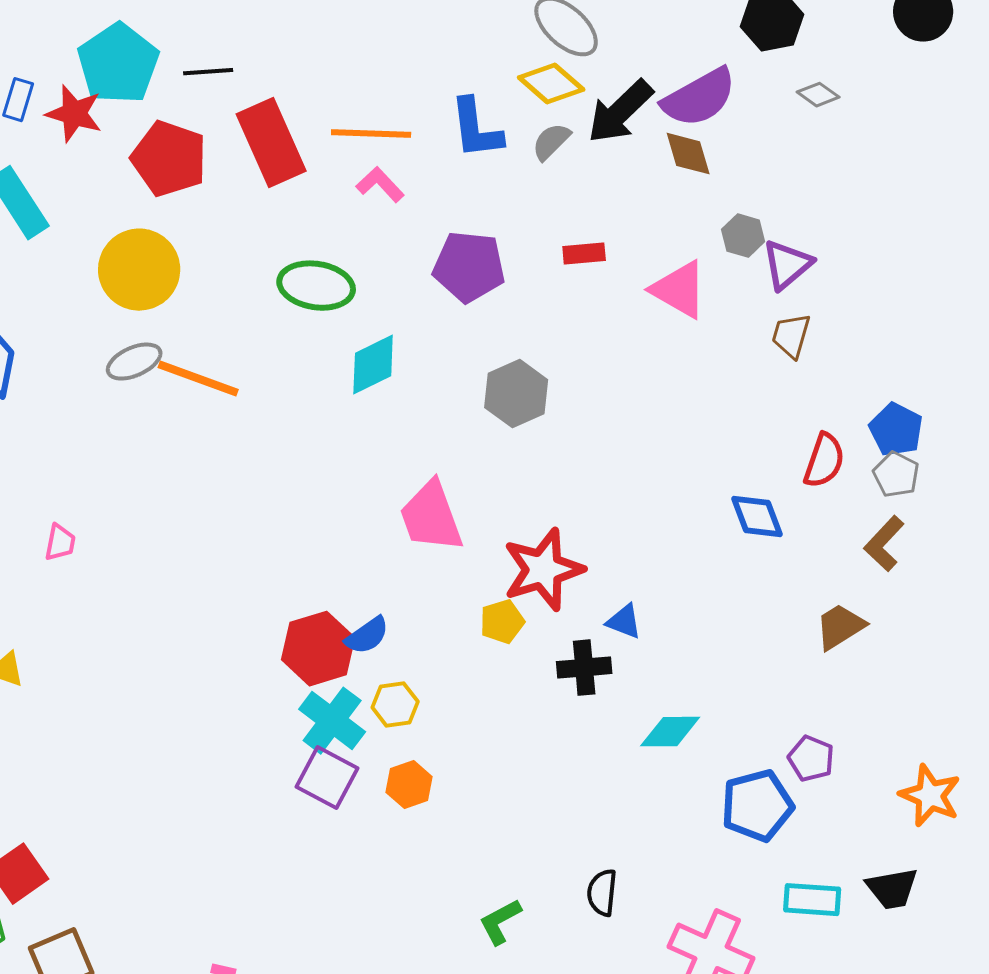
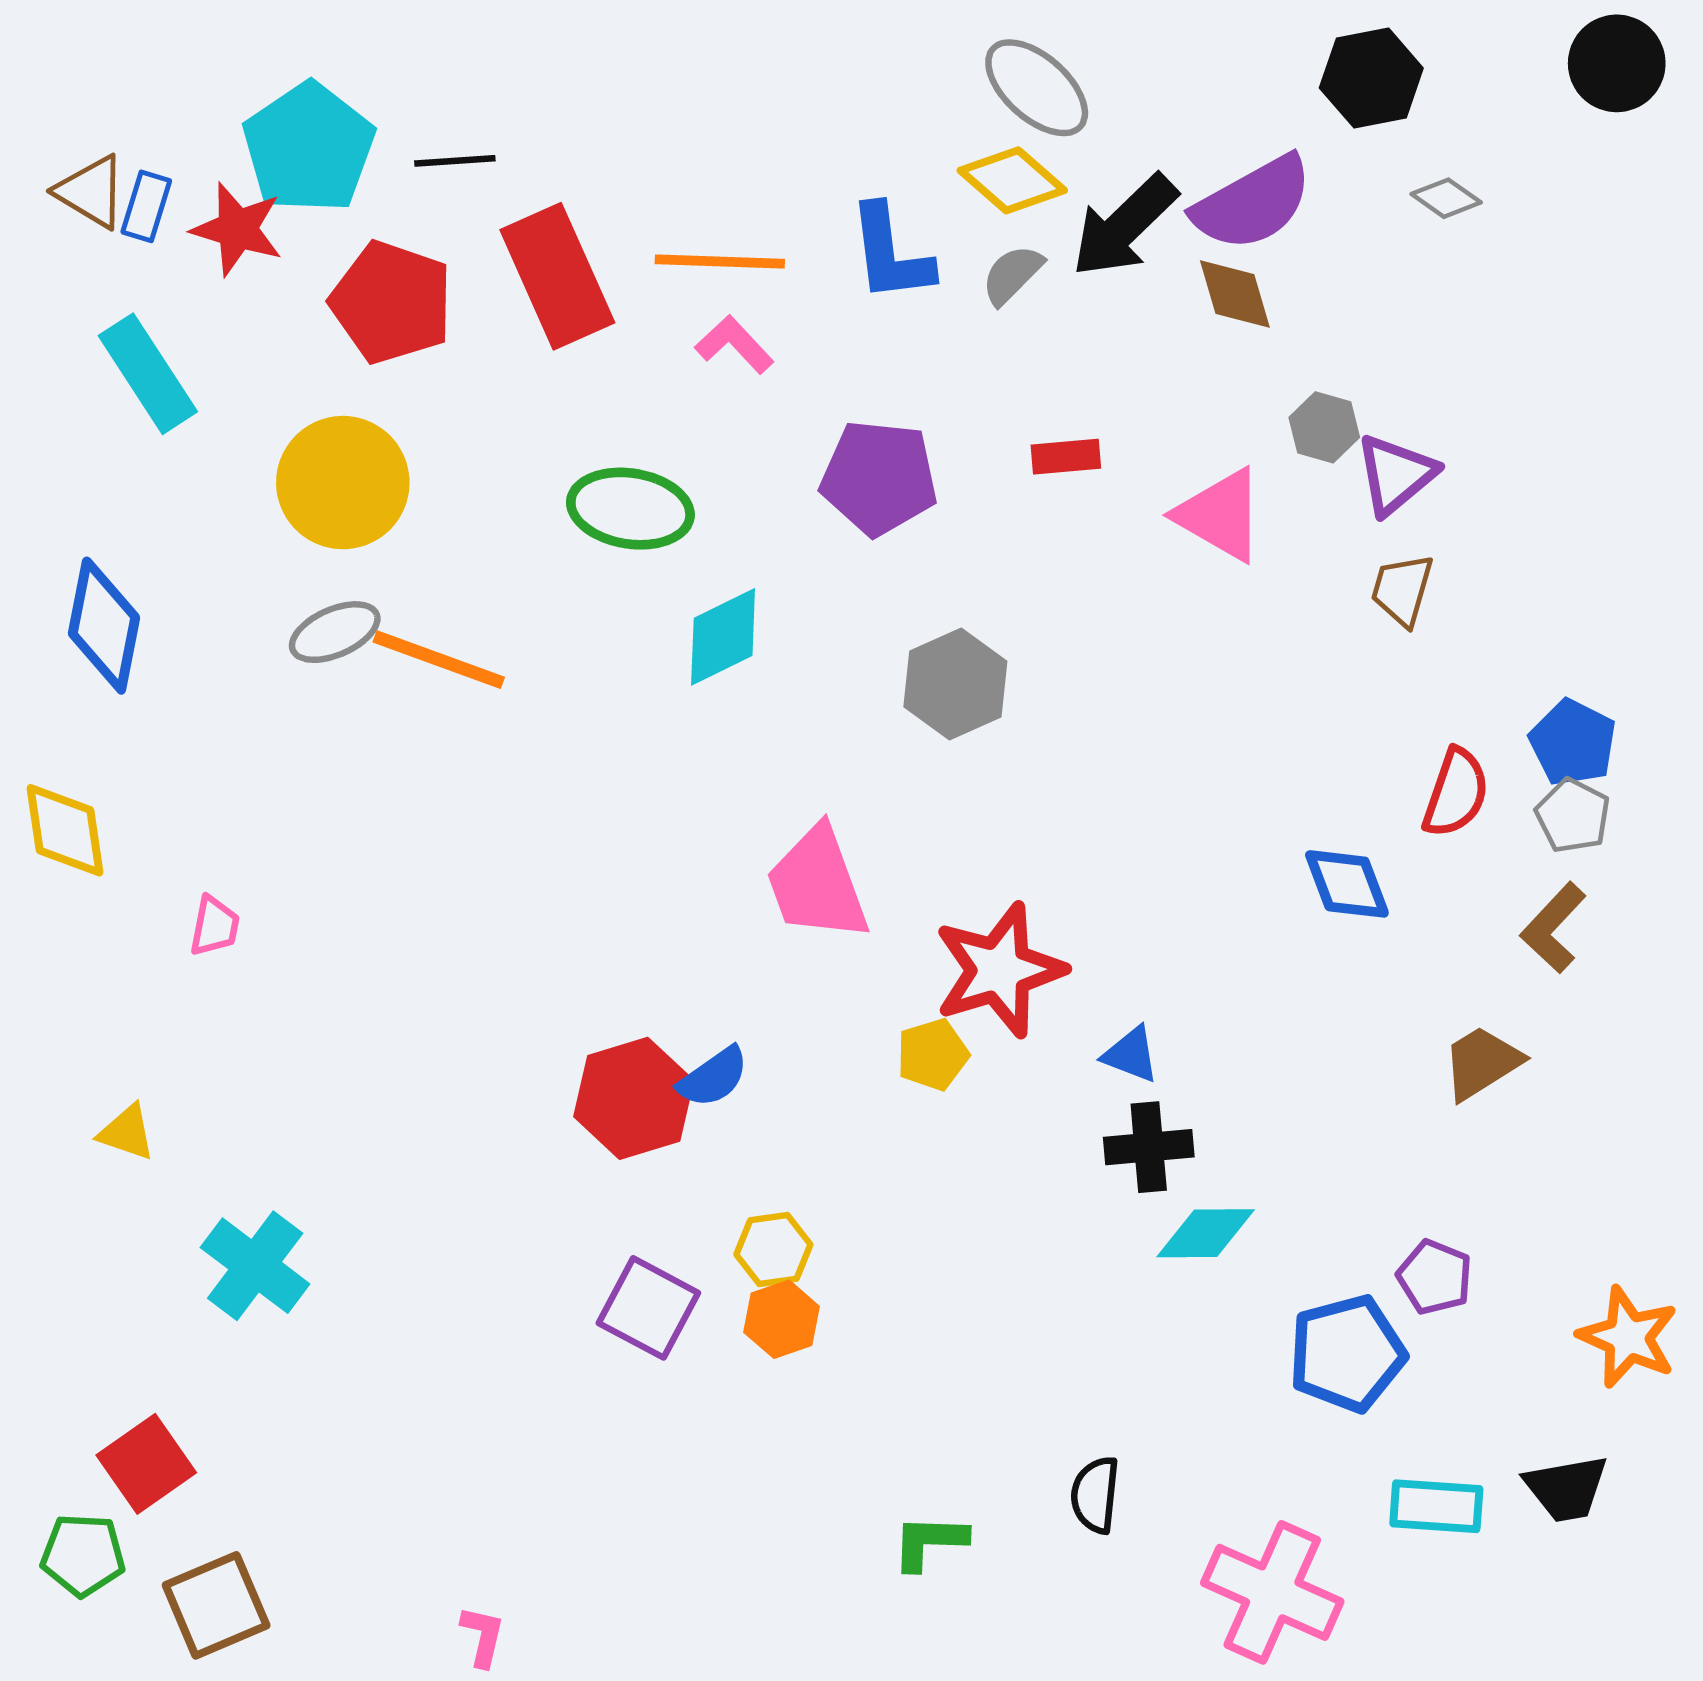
black cross: (584, 668) -> (1149, 1147), moved
yellow hexagon: (395, 705) -> (773, 1249), moved
cyan cross: (332, 721) -> (255, 1266), moved
green L-shape: (500, 922) -> (929, 1542), turned 30

